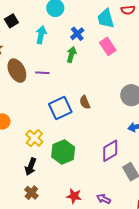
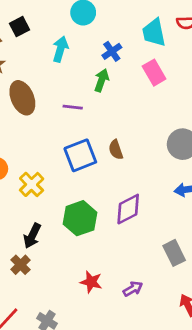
purple line: (42, 73) -> (73, 107), moved
yellow cross: (34, 138) -> (32, 184), moved
purple diamond: (110, 151) -> (128, 209), moved
brown cross: (31, 193) -> (21, 265), moved
purple arrow: (104, 199) -> (133, 289), turned 120

